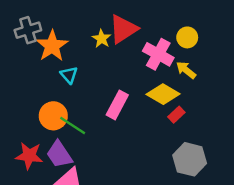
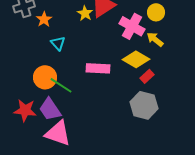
orange star: (52, 46) -> (44, 19), size x0.6
pink rectangle: (117, 105) -> (98, 68), turned 65
gray hexagon: (190, 159) -> (144, 105), moved

